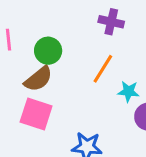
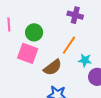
brown semicircle: (38, 79) -> (53, 67), moved
pink square: (36, 114) -> (28, 53), moved

